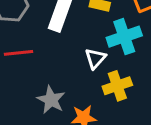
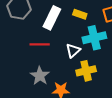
red line: (18, 53) -> (40, 44), moved

